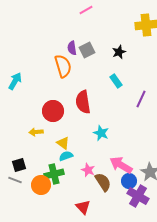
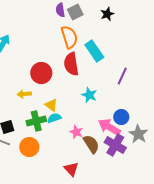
orange semicircle: (63, 66) -> (69, 37), moved
cyan rectangle: (116, 81) -> (94, 51), moved, size x1.5
purple line: (141, 99) -> (122, 76), moved
green cross: (54, 174) -> (36, 121), moved
blue circle: (129, 181) -> (121, 117), moved
purple cross: (138, 196) -> (115, 145), moved

